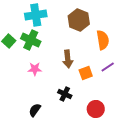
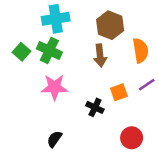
brown arrow: (68, 59) -> (100, 56), moved
pink star: (35, 69) -> (54, 87), size x1.5
black cross: (65, 94) -> (95, 107), moved

